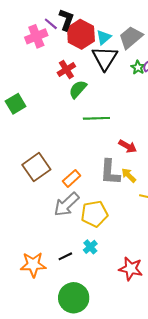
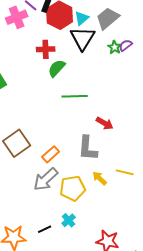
red cross: (66, 70) -> (46, 49), turned 30
yellow arrow: (129, 175) -> (100, 178), moved

